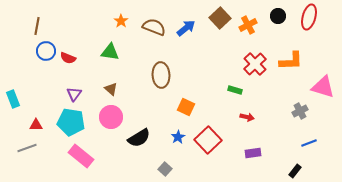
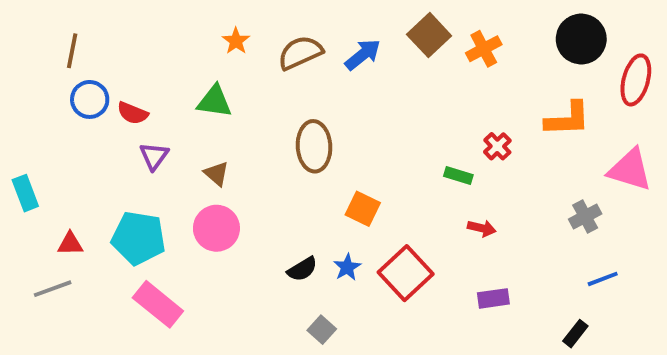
black circle: (278, 16) -> (581, 39), moved, size x1.6
red ellipse: (309, 17) -> (636, 80), moved
brown semicircle: (154, 27) -> (300, 53), turned -45
red cross: (255, 64) -> (497, 146), moved, size x0.6
purple triangle: (74, 94) -> (154, 156), moved
black semicircle: (139, 138) -> (302, 269), moved, size x0.7

